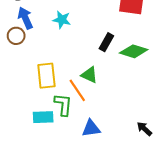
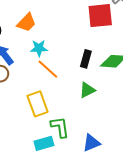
green triangle: (89, 75) -> (87, 90), moved, turned -36
orange line: (77, 90) -> (48, 69), moved

